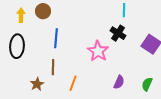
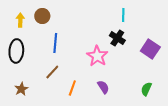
brown line: (53, 67) -> (52, 72), turned 42
purple semicircle: (119, 82) -> (103, 87), moved, turned -56
brown star: (37, 84) -> (21, 89), moved

